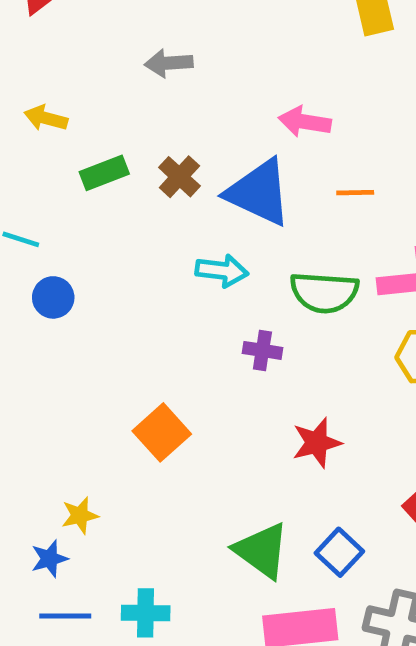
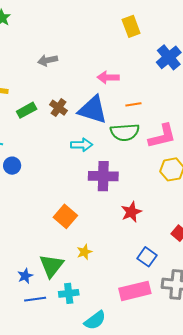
green semicircle: (324, 292) -> (125, 132), moved
purple cross: (262, 350) -> (103, 176), size x1.8
yellow star: (80, 515) -> (84, 252), moved
green triangle: (262, 551) -> (51, 266), moved, turned 40

